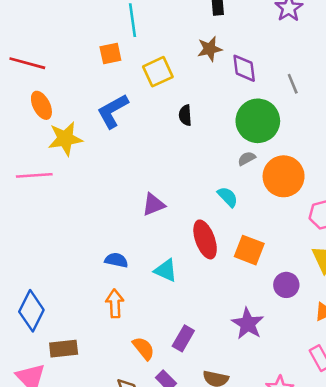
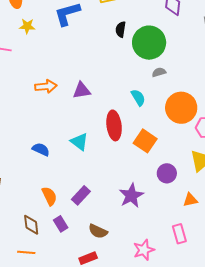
green circle: (258, 121) -> (149, 43), moved
yellow star: (65, 139) -> (27, 26), size x0.6
orange circle: (284, 176) -> (181, 108), moved
blue semicircle: (116, 260) -> (41, 149), moved
orange arrow: (115, 304) -> (46, 86), moved, turned 75

